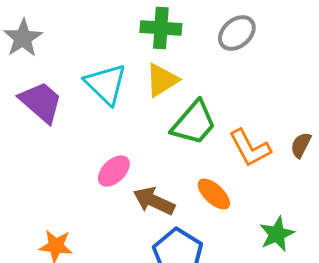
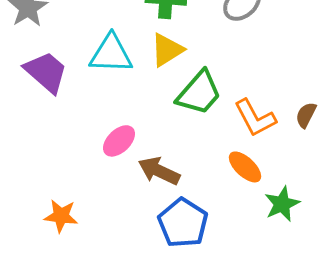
cyan triangle: (106, 84) -> (111, 54), turned -42
orange ellipse: (214, 194) -> (245, 167), moved

